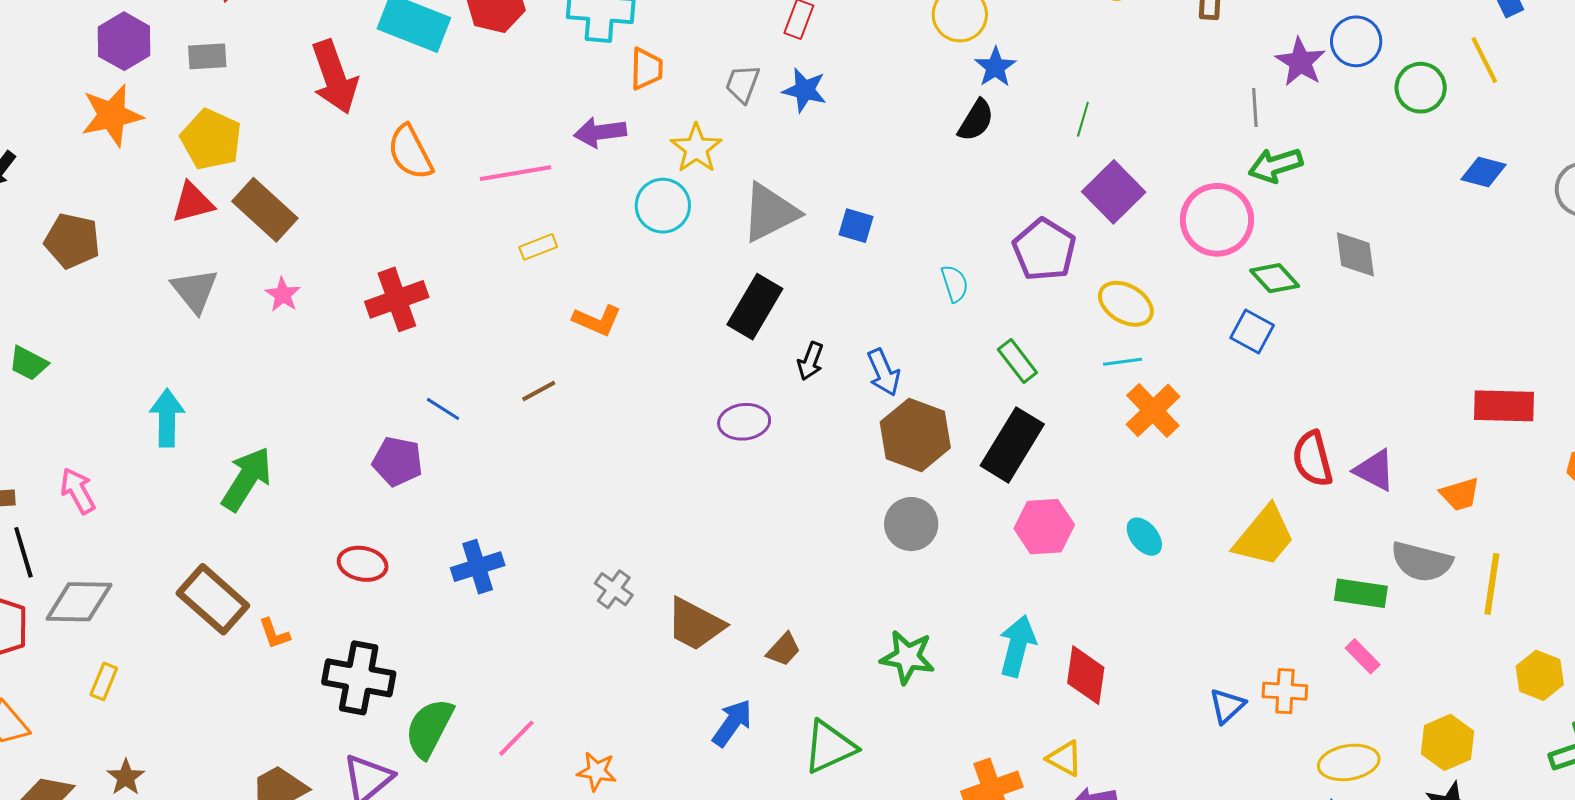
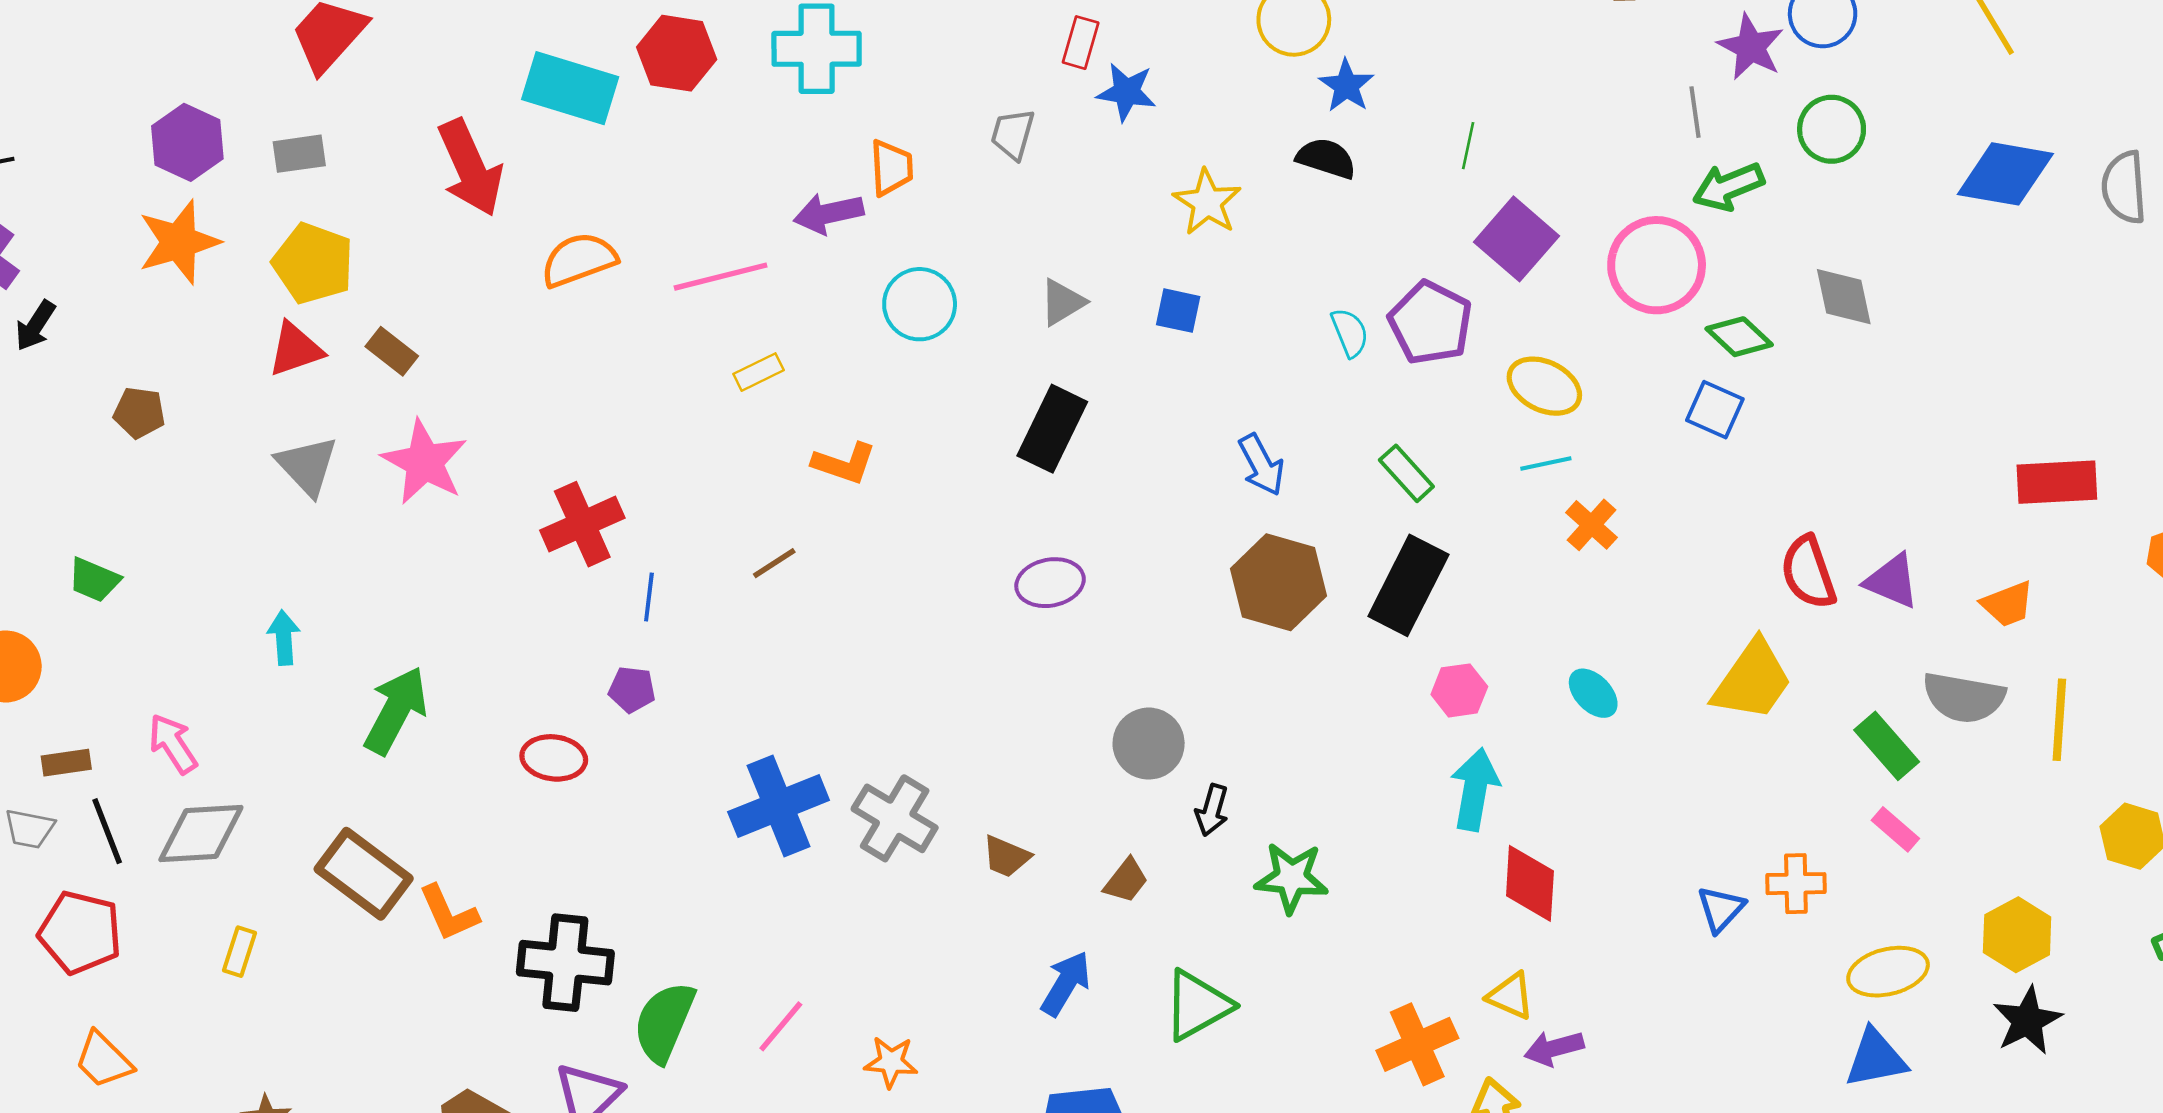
orange trapezoid: (646, 69) -> (891, 168), moved
green circle: (1421, 88) -> (1832, 129), moved
blue star: (805, 90) -> (1127, 92), moved
black semicircle: (976, 120) -> (1326, 158), turned -99
yellow star: (696, 148) -> (1207, 202), moved
orange semicircle: (410, 152) -> (579, 260), turned 102
blue diamond: (1484, 172) -> (2005, 174), size x1.6
brown rectangle: (265, 210) -> (392, 351), size x0.6
gray triangle: (770, 212) -> (1062, 302), size x0.6
brown pentagon: (72, 241) -> (139, 413), size x0.7
cyan semicircle: (955, 284) -> (1350, 333), moved
pink star: (283, 295) -> (424, 462), size x1.8
red cross: (397, 299) -> (582, 524), moved
black arrow: (810, 361) -> (1212, 810), moved
blue arrow: (884, 372) -> (1261, 465), moved
blue line: (443, 409) -> (649, 597), turned 69
orange cross: (1153, 410) -> (1592, 525), size x0.7
cyan arrow: (167, 418) -> (284, 638), size x0.7
purple pentagon: (397, 461) -> (632, 689), moved, size x0.7
gray circle: (911, 524) -> (1149, 744), moved
pink hexagon: (1044, 527) -> (1459, 690), size x0.7
red ellipse: (363, 564) -> (554, 758), moved
blue cross: (478, 567) -> (779, 806), moved, size x1.4
gray cross: (614, 589) -> (895, 818), size x1.6
green rectangle: (1361, 593) -> (1887, 746), turned 45
gray diamond: (79, 602) -> (201, 833), moved
brown trapezoid: (695, 624) -> (1006, 857), size x0.6
orange L-shape: (274, 634) -> (449, 913), size x1.4
cyan arrow: (1017, 646) -> (1475, 789), moved
yellow rectangle: (104, 681) -> (240, 952), moved

